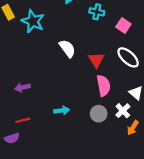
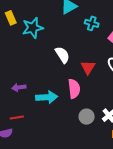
cyan star: (33, 21) -> (33, 28), turned 30
pink semicircle: (104, 86) -> (74, 89), moved
cyan arrow: (62, 110) -> (47, 97), moved, size x1.5

